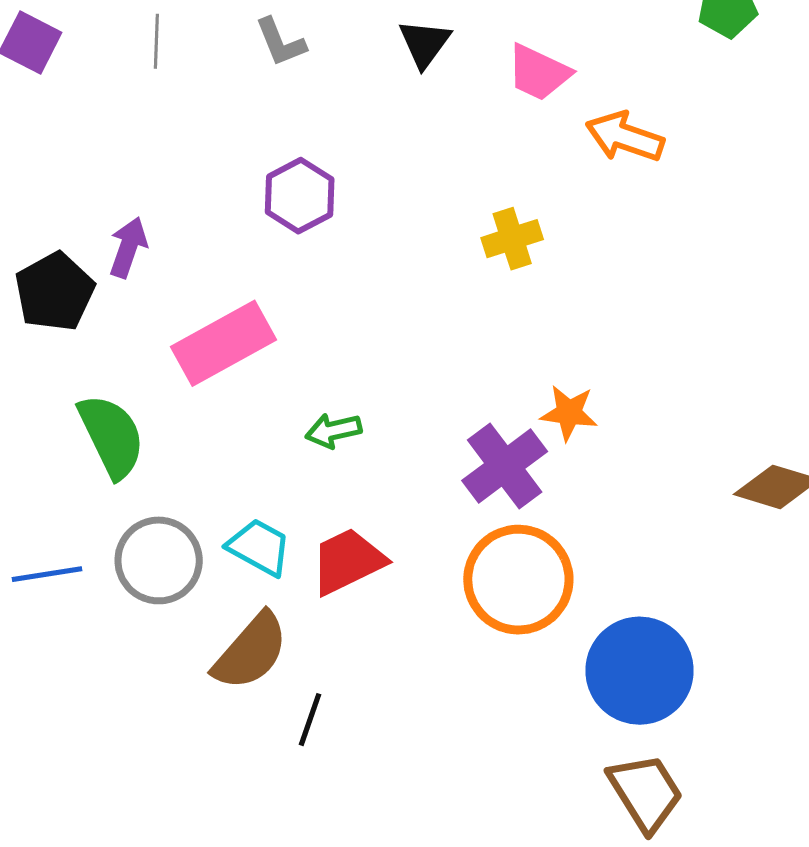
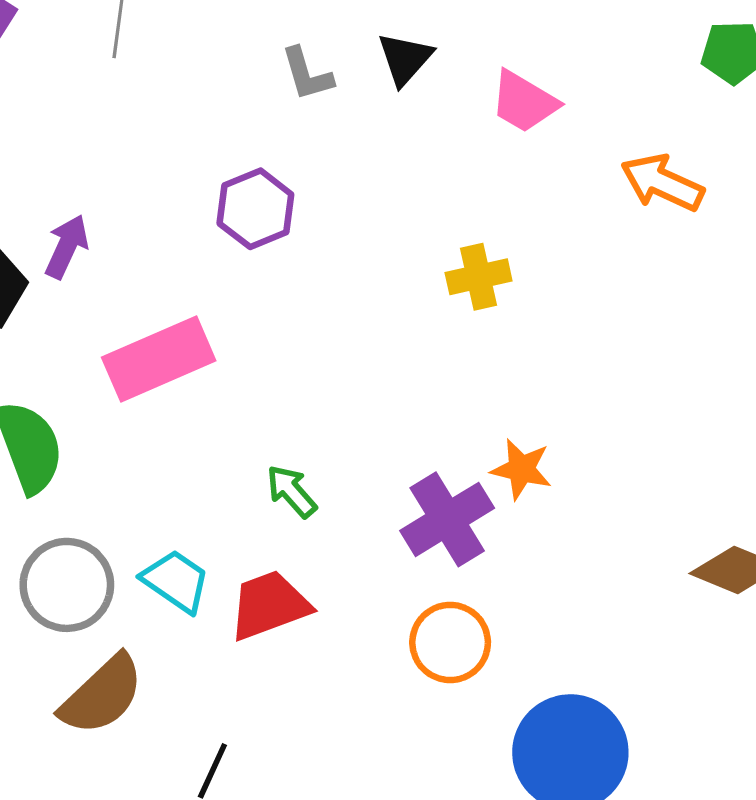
gray L-shape: (280, 42) -> (307, 74), moved
orange arrow: (625, 137) -> (662, 183), moved
green arrow: (333, 431) -> (292, 491), moved, turned 56
orange circle: (518, 580) -> (450, 642), size x0.7
brown semicircle: (251, 651) -> (102, 695), moved

